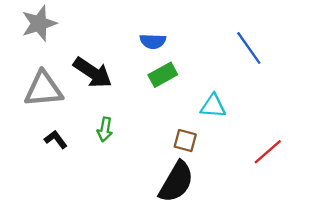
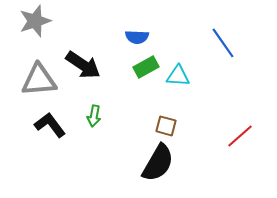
cyan triangle: (213, 106) -> (178, 76), moved
black L-shape: (56, 139) -> (50, 125), size x1.5

